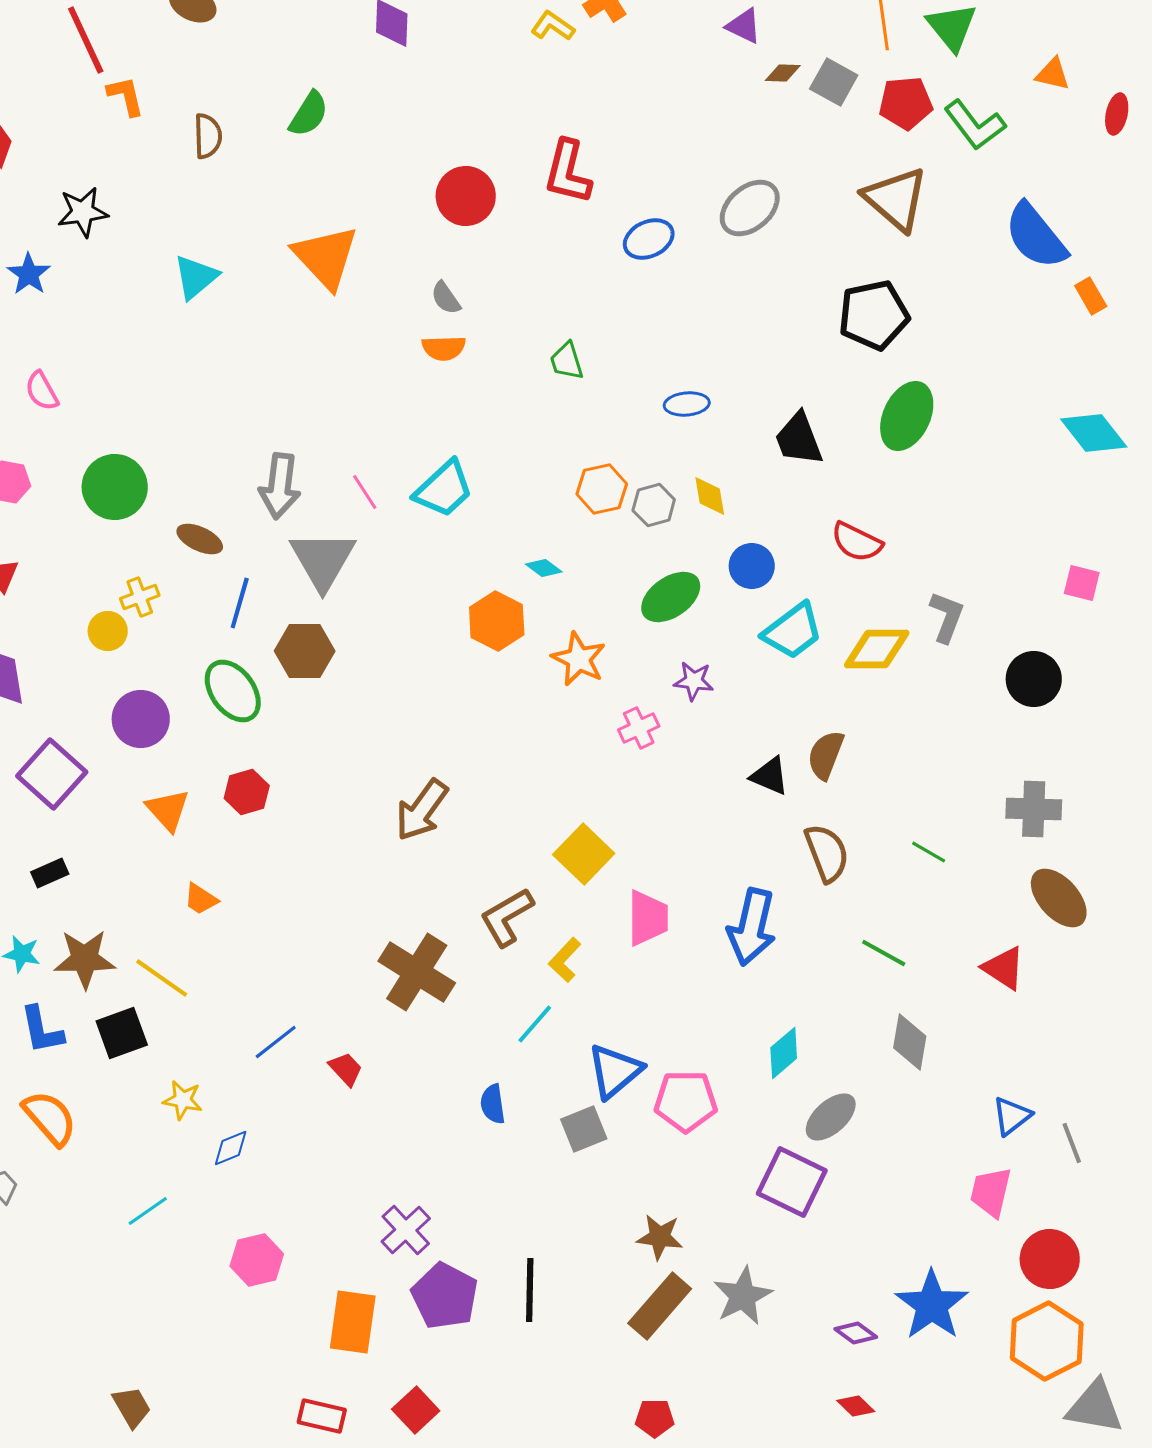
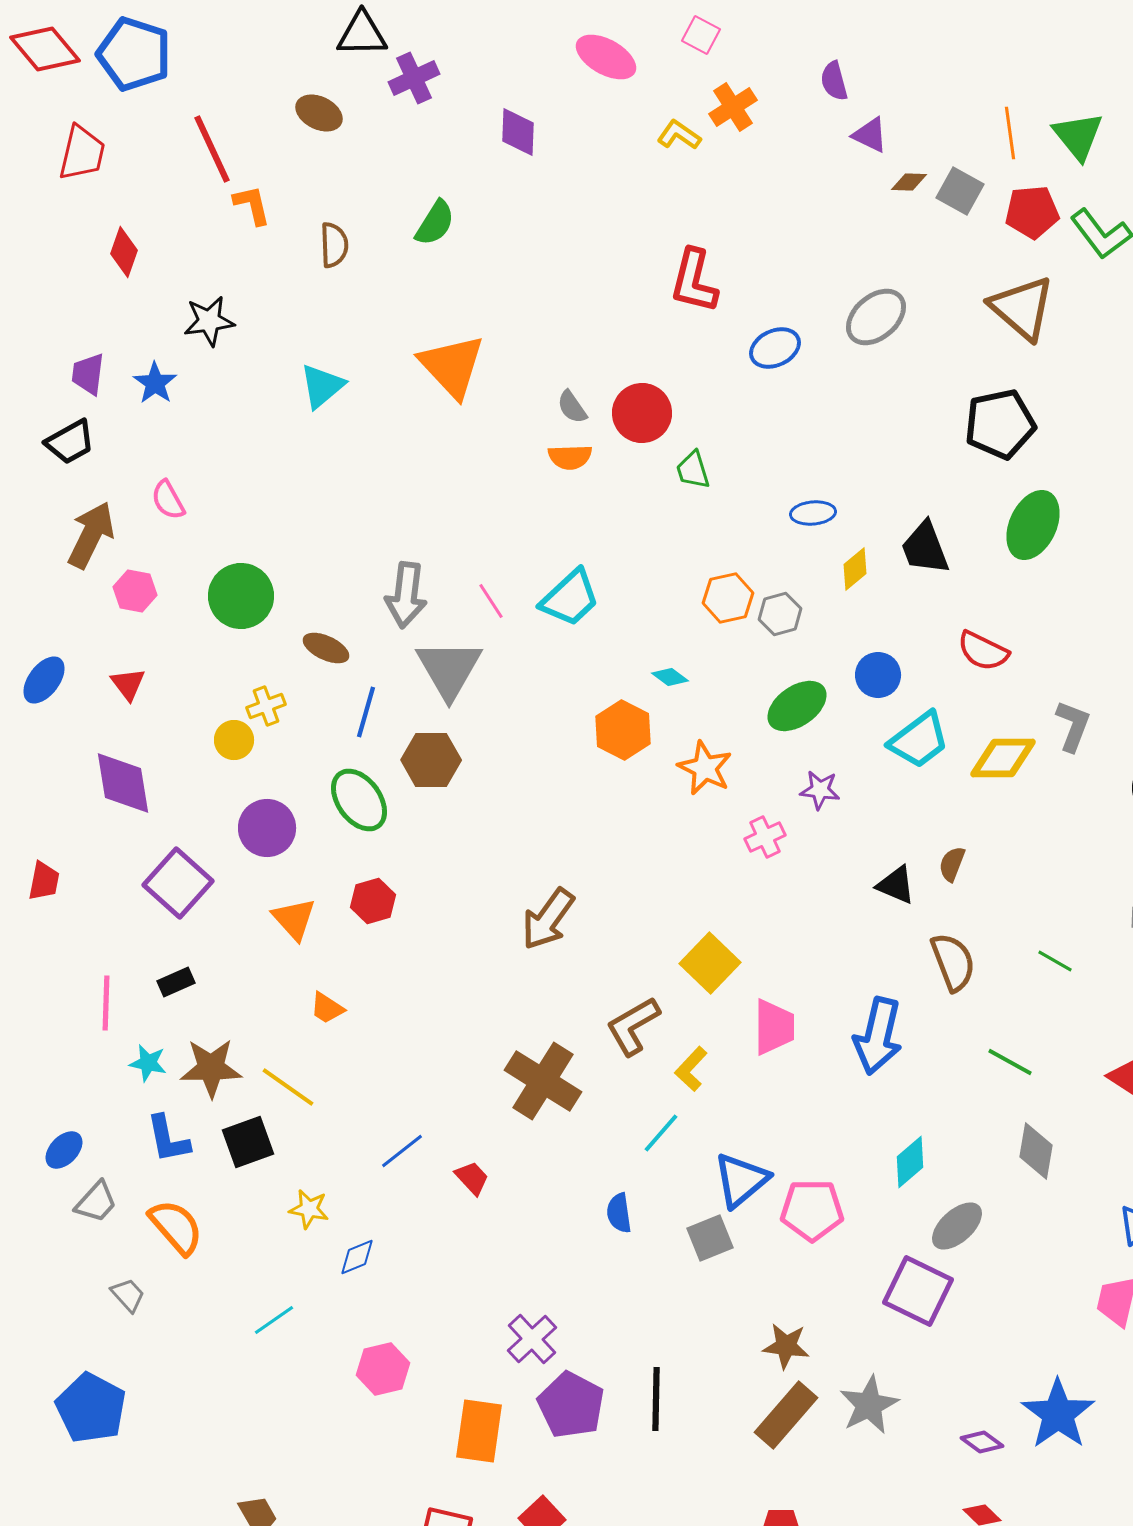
red circle: (466, 196) -> (642, 413), moved
yellow diamond: (710, 496) -> (855, 569), moved, turned 60
brown semicircle: (826, 755) -> (952, 864), size x0.7

